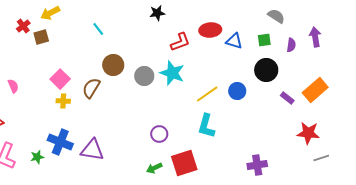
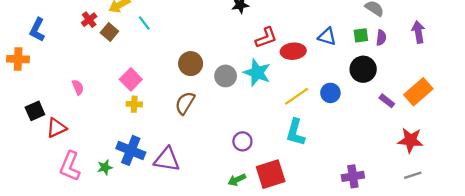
cyan line: (98, 29) -> (144, 23), moved
red ellipse: (210, 30) -> (293, 51), moved
brown square: (41, 37) -> (109, 32), turned -35
purple semicircle: (291, 45) -> (381, 38), moved
brown semicircle: (91, 88) -> (185, 103), moved
gray line: (321, 158) -> (413, 175), moved

